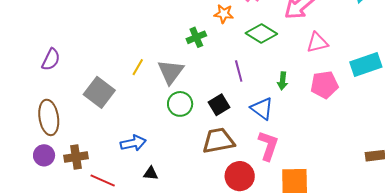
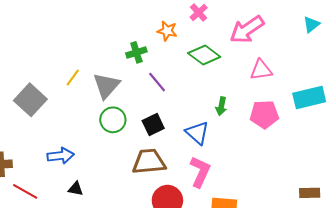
purple line: (239, 71) -> (157, 82), moved, turned -30

